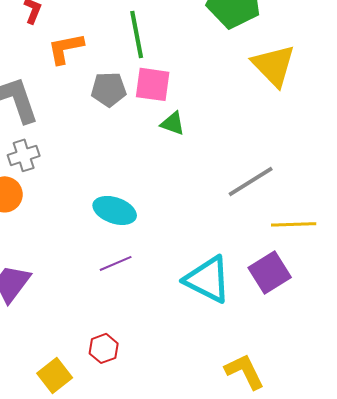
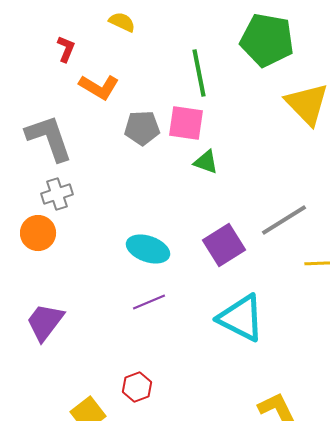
green line: (137, 34) -> (199, 73), moved
orange L-shape: (66, 48) -> (99, 87), turned -138
purple square: (270, 272) -> (224, 245), moved

